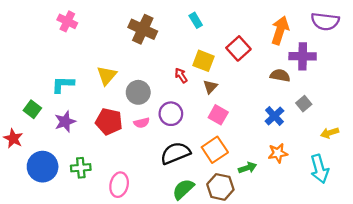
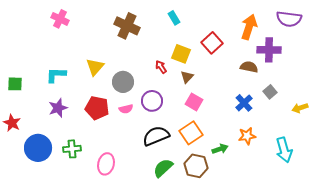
green square: (32, 109) -> (15, 84), moved, turned -35
yellow arrow: (330, 133) -> (300, 108), moved

